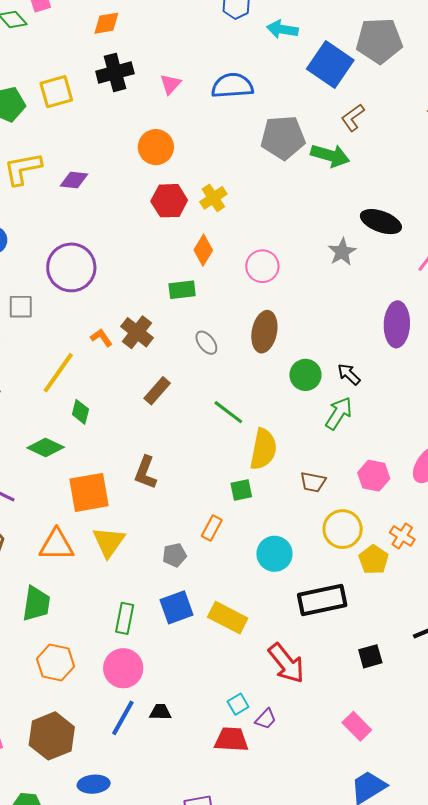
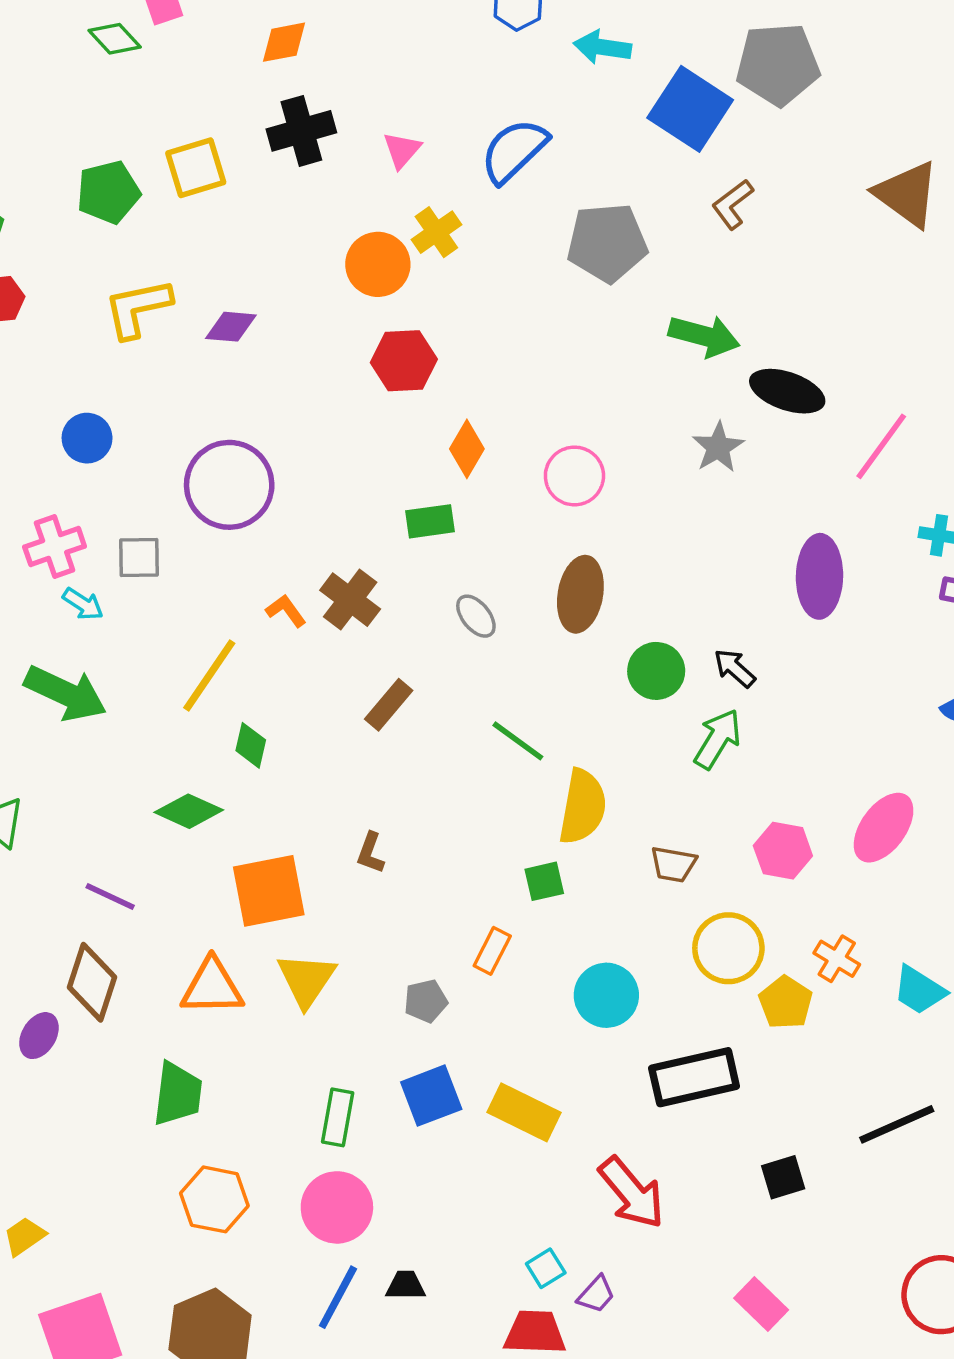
blue semicircle: (232, 86) -> (514, 151), turned -39
green arrow: (330, 156) -> (704, 336), moved
yellow cross: (213, 198) -> (436, 232), moved
brown L-shape: (146, 473) -> (370, 853), size x0.7

